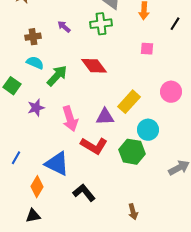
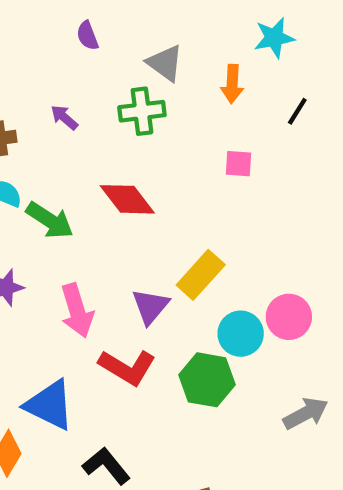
green arrow: (57, 76) -> (50, 220), turned 80
pink circle: (171, 92) -> (289, 317), moved
purple triangle: (105, 117) -> (150, 306), turned -48

